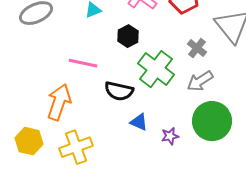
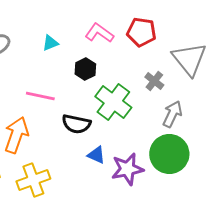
gray arrow: (200, 81) -> (172, 114), moved, turned 148
purple star: (170, 136) -> (127, 169), size x1.8

